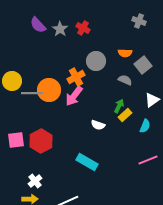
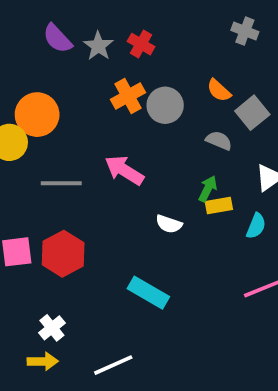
orange semicircle: (125, 53) -> (219, 90), turned 40
orange cross: (76, 77) -> (128, 96), moved
orange circle: (49, 90) -> (37, 115), moved
gray line: (32, 93) -> (61, 183), moved
pink arrow: (74, 96) -> (124, 170), turned 85
yellow rectangle: (125, 115) -> (219, 205), turned 32

